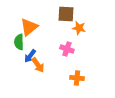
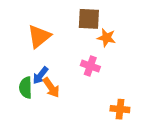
green semicircle: (19, 42) -> (26, 88), moved
orange cross: (77, 78) -> (120, 109), moved

